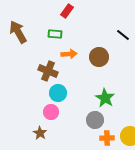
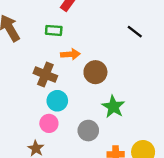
brown circle: (99, 57) -> (95, 72), moved
gray circle: (95, 120) -> (88, 131), moved

